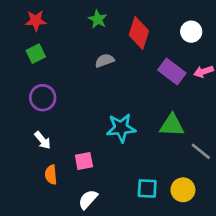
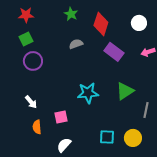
purple rectangle: (172, 72) -> (114, 52), moved
purple circle: (43, 98) -> (33, 61), moved
green triangle: (172, 125) -> (125, 91), turned -36
gray line: (201, 151) -> (146, 110), turned 63

